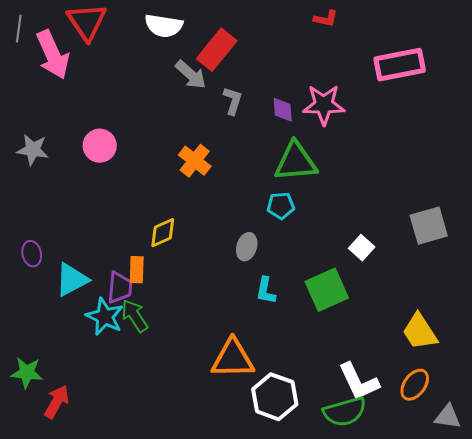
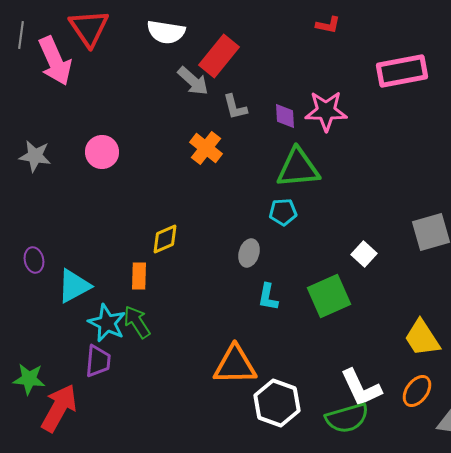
gray L-shape: (233, 101) -> (235, 107), turned 148
orange cross: (195, 161) -> (206, 148), moved
purple trapezoid: (120, 288) -> (98, 361), moved
red arrow: (57, 402) -> (59, 408), size x1.4

